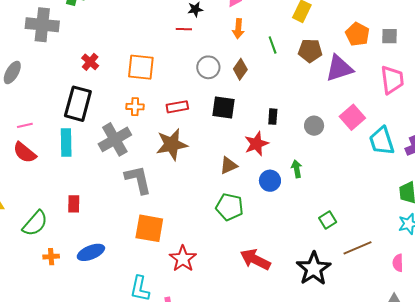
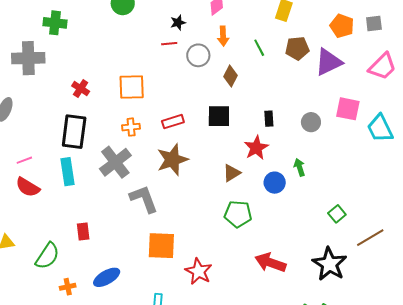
gray circle: (208, 67) -> (198, 55), moved
pink trapezoid: (392, 80) -> (382, 66), turned 60
pink square: (352, 117) -> (348, 109), turned -30

